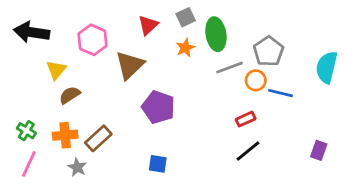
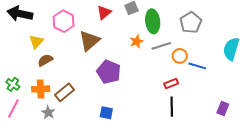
orange star: (185, 48) -> (137, 41), moved
gray pentagon: (268, 51) -> (191, 23), moved
black line: (248, 151) -> (172, 107), turned -54

